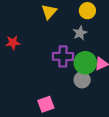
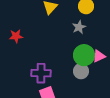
purple cross: (63, 56) -> (41, 73), moved

